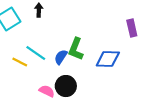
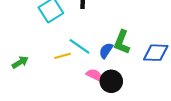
yellow line: (20, 62) -> (63, 56), turned -42
pink semicircle: (47, 91) -> (94, 75), moved

